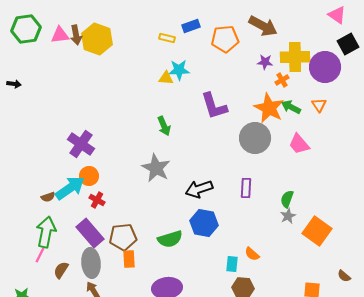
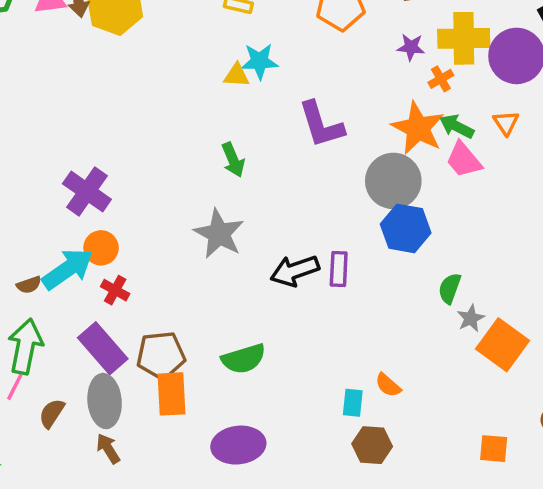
pink trapezoid: (299, 144) -> (464, 160), moved
purple rectangle: (246, 188) -> (339, 269), moved
gray star: (288, 216) -> (471, 318), moved
blue hexagon: (204, 223) -> (406, 228), moved
orange rectangle: (129, 259) -> (171, 394), size x1.4

